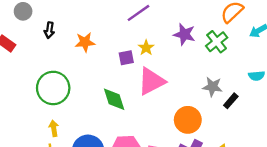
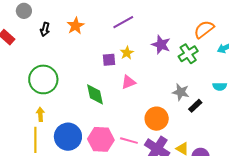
orange star: (85, 42) -> (76, 26), moved, turned -30
pink triangle: (151, 81) -> (129, 82), size x0.6

